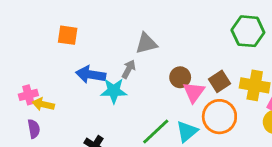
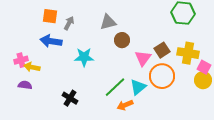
gray arrow: (129, 69) -> (69, 23), moved
blue arrow: (91, 75) -> (51, 41), moved
brown circle: (180, 77) -> (122, 40), moved
purple semicircle: (34, 129) -> (25, 85), turned -72

